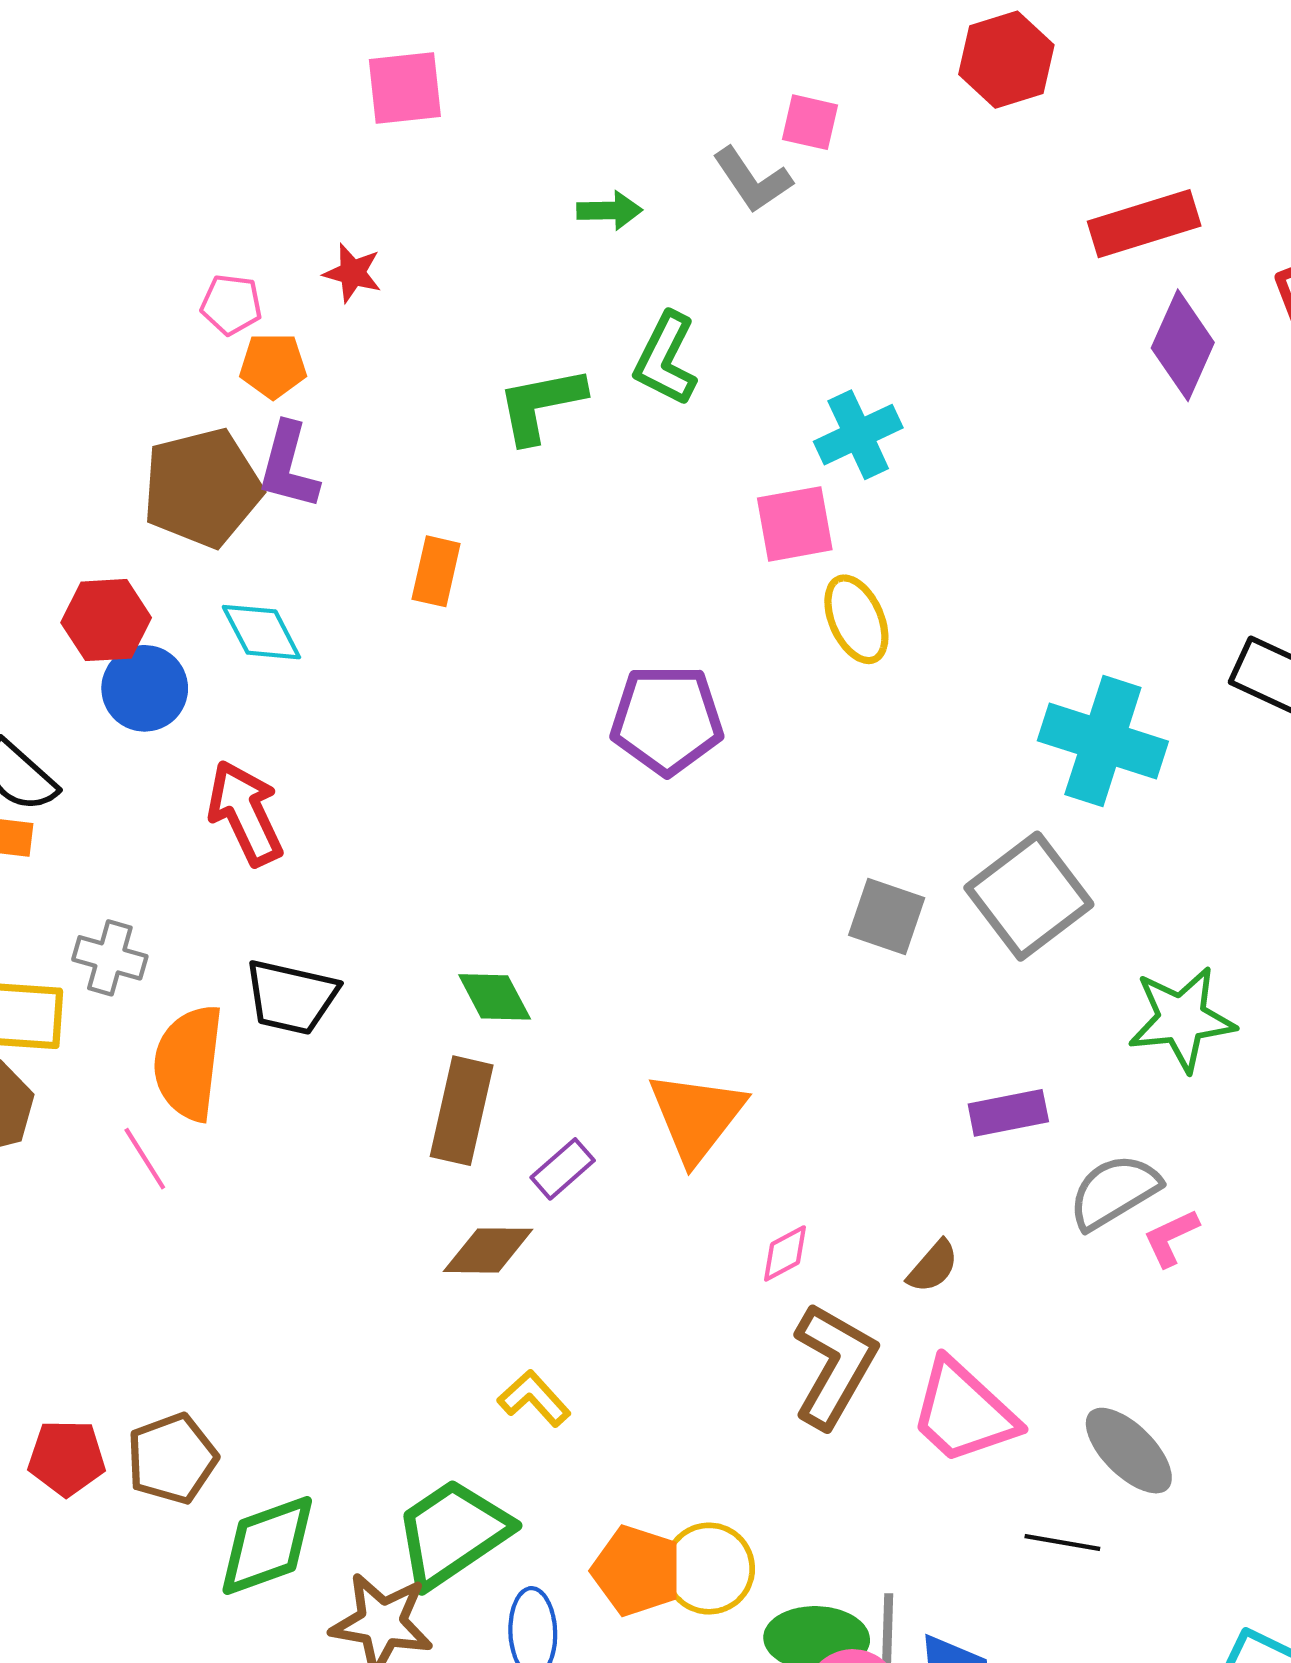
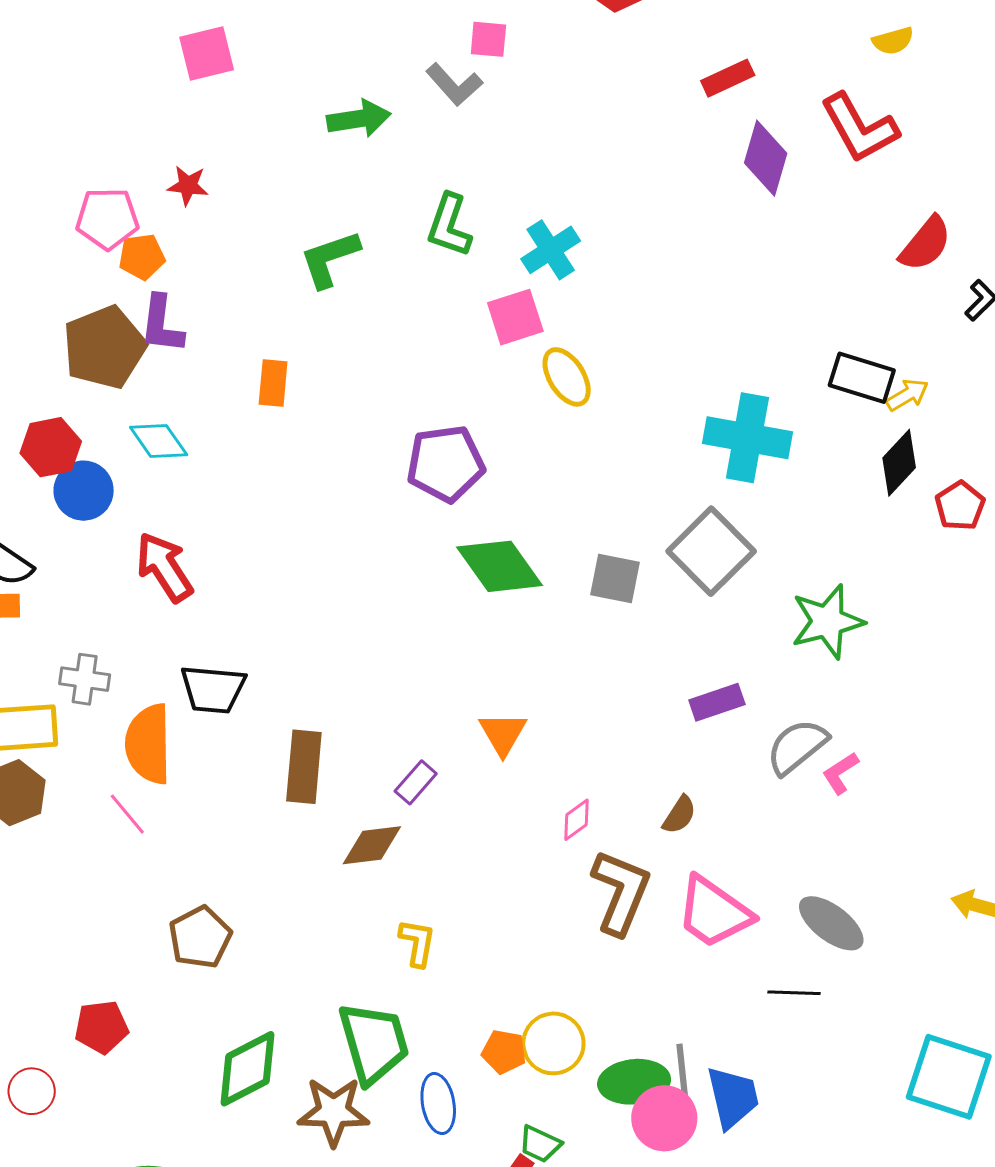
green arrow: (610, 210) -> (359, 119), size x1.4
red rectangle: (1144, 224) -> (728, 78), size x0.7
pink pentagon: (231, 305) -> (107, 219), size x1.5
green L-shape: (666, 359) -> (449, 225), moved
green diamond: (495, 997) -> (500, 566), moved, size x1.6
brown rectangle: (462, 1111) -> (304, 767), moved
orange triangle: (696, 1116) -> (503, 734), size x0.7
yellow L-shape: (534, 1398) -> (417, 943), turned 60
brown pentagon: (172, 1459) -> (200, 937), moved
green trapezoid: (453, 1533) -> (374, 1043), turned 116
orange pentagon: (637, 1571) -> (504, 1052), size x0.7

